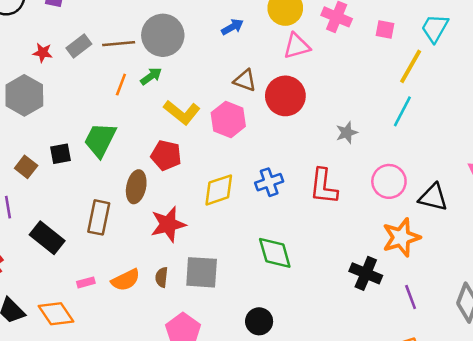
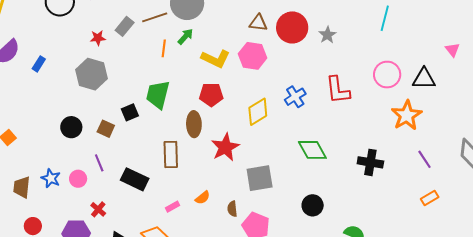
gray star: (347, 133) -> (327, 35), moved
black cross: (366, 273) -> (370, 162), moved
brown semicircle: (162, 277) -> (232, 209), moved
orange semicircle: (126, 280) -> (203, 198), size x0.7

